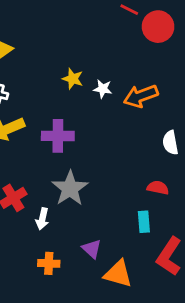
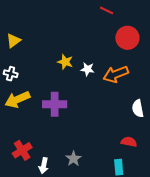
red circle: (158, 27) -> (127, 38), moved
gray star: (70, 188) -> (73, 159), moved, size x0.6

